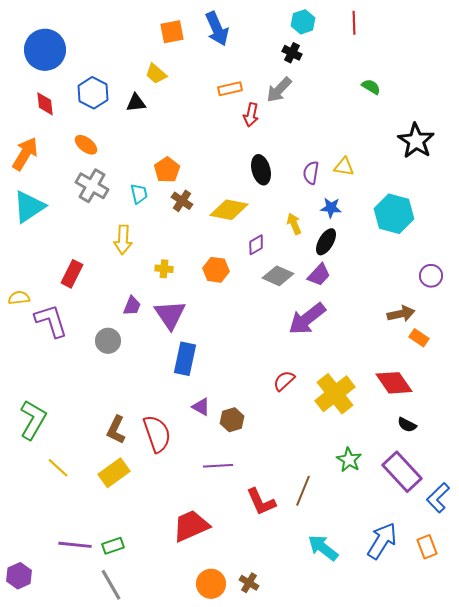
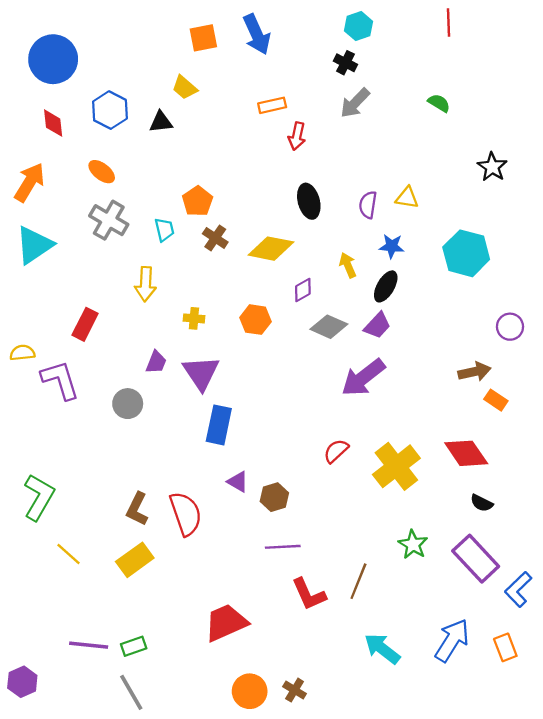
red line: (354, 23) -> (448, 22), moved
gray arrow: (279, 90) -> (355, 103), moved
black star: (416, 141) -> (492, 167), size x0.7
purple line: (218, 466) -> (283, 547), moved

